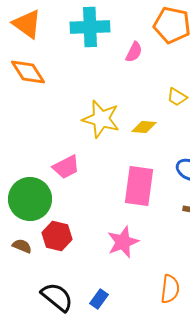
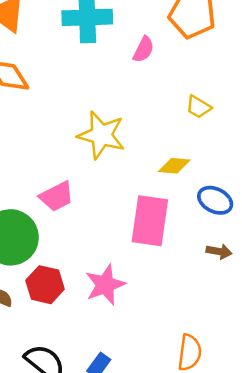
yellow diamond: (144, 127) -> (174, 166), moved
pink star: (123, 242) -> (105, 285), moved

